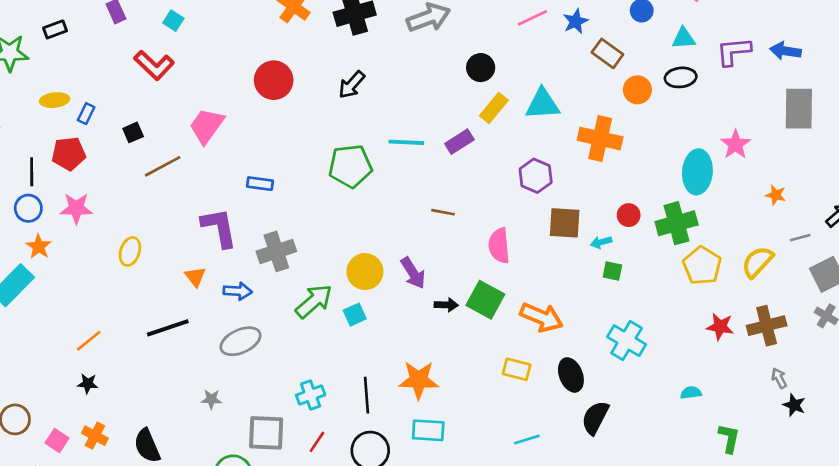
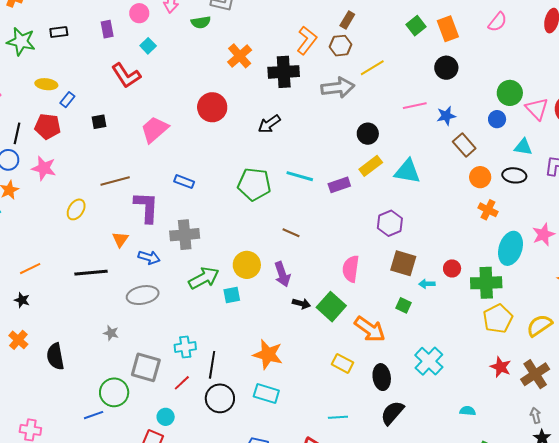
orange cross: (600, 139) -> (488, 210), moved, size x0.6
brown line: (163, 166) -> (115, 181), moved
brown line: (443, 212) -> (291, 233), moved
green square: (612, 271) -> (403, 305), moved
brown cross: (767, 326) -> (535, 374), turned -32
black line: (367, 395) -> (212, 365), moved

